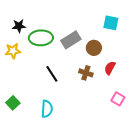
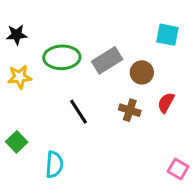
black star: (19, 26) -> (17, 35), moved
pink square: (118, 99) -> (178, 169), moved
green square: (13, 103) -> (17, 142), moved
cyan semicircle: (47, 109) -> (54, 164), moved

